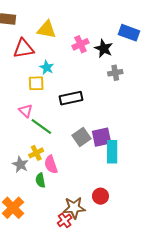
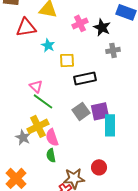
yellow square: (36, 83) -> (67, 60), moved
black rectangle: (71, 98) -> (85, 78), moved
pink triangle: (26, 111) -> (36, 86), moved
yellow cross: (36, 153) -> (38, 126), size x1.5
green semicircle: (40, 180) -> (51, 155), moved

